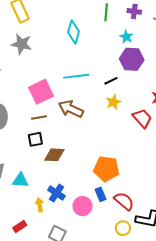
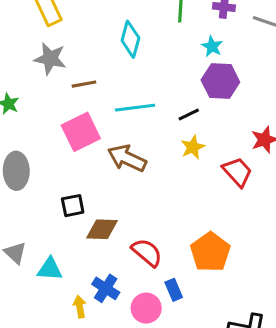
brown line: (39, 118) -> (84, 84), moved
orange pentagon: (106, 169) -> (210, 252), moved, turned 30
red semicircle: (124, 201) -> (147, 252), moved

